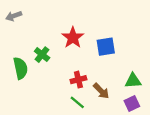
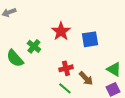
green semicircle: (20, 68) -> (15, 58), turned 150
green triangle: (133, 81) -> (114, 69), turned 35

